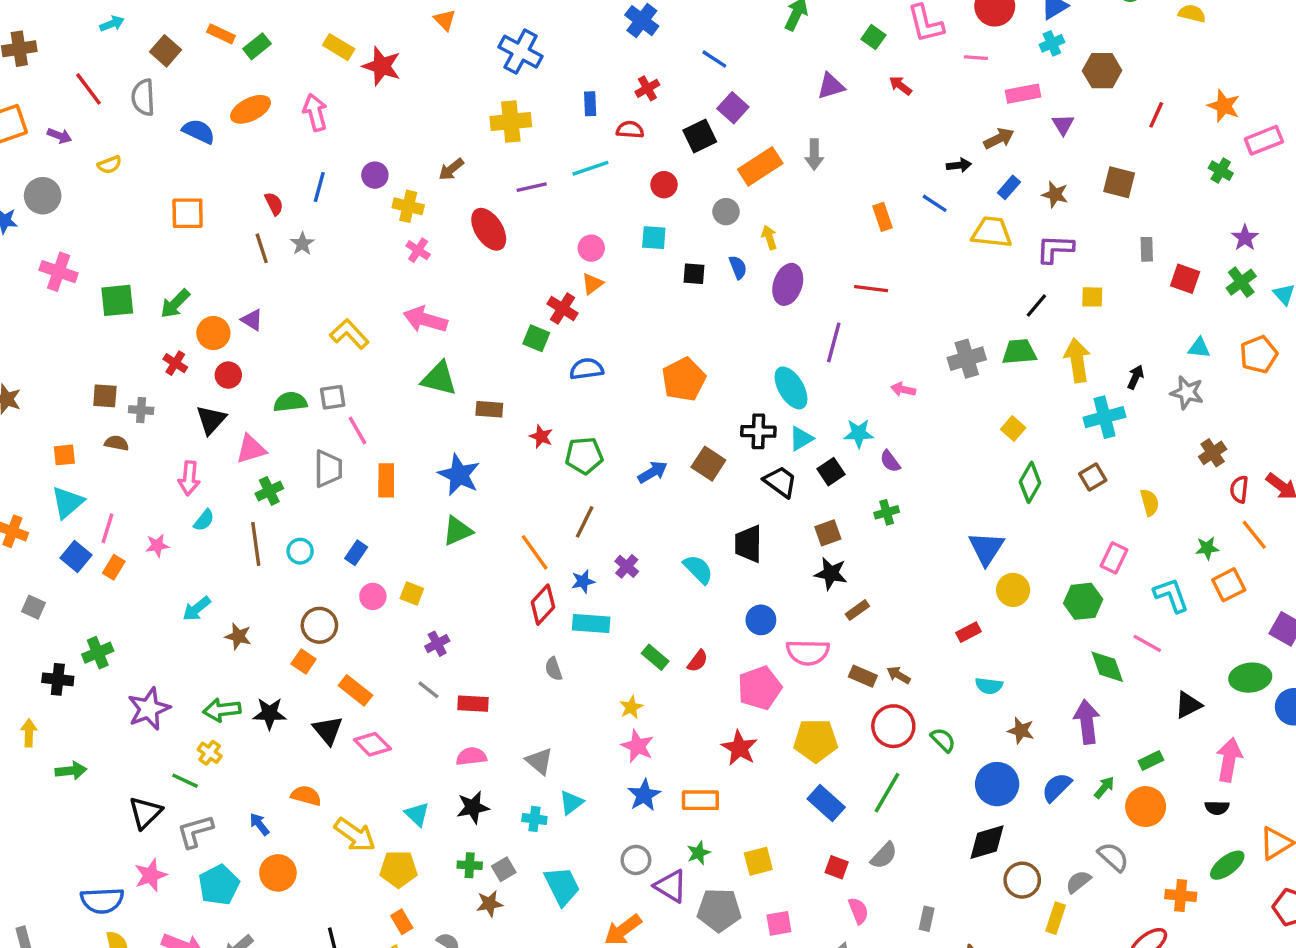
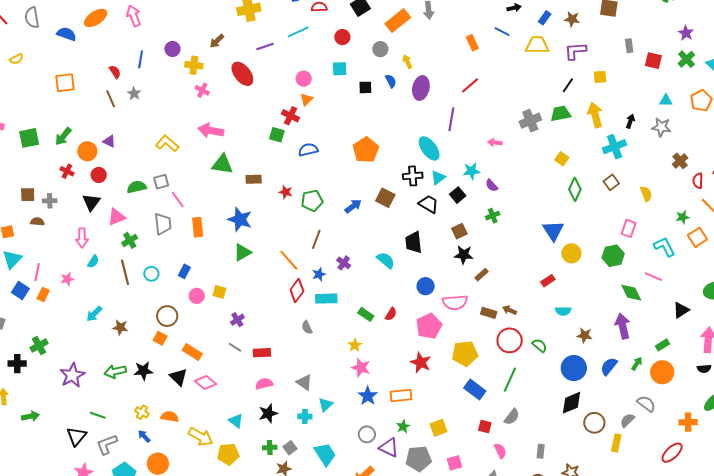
red line: (871, 289) -> (470, 85), turned -42
yellow cross: (210, 753) -> (142, 412), moved

